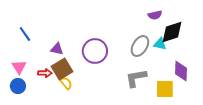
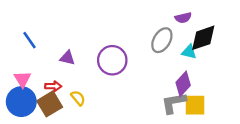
gray ellipse: (140, 46) -> (162, 40), moved
brown square: (62, 69) -> (50, 104), moved
purple diamond: (181, 71) -> (183, 84), moved, turned 40
gray L-shape: (136, 78) -> (174, 103), moved
blue circle: (18, 86) -> (21, 102), size x1.6

